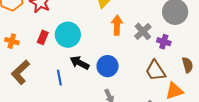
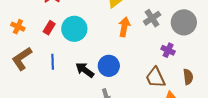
gray cross: (143, 31) -> (152, 18), moved
black arrow: (80, 63) -> (85, 70), moved
blue line: (59, 78) -> (53, 62), moved

